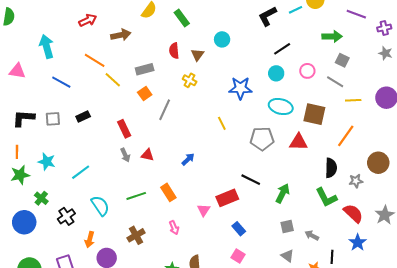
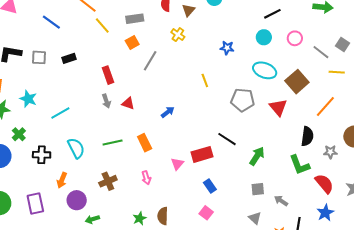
gray square: (342, 60) -> (343, 44), moved
blue star: (240, 88) -> (227, 48), size x0.6
brown square: (314, 114) -> (297, 82), turned 30
red triangle: (298, 142) -> (278, 107), turned 42
black cross: (66, 216) -> (42, 155), turned 30

